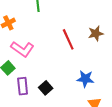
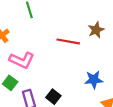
red line: (68, 39) -> (68, 41), turned -45

